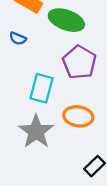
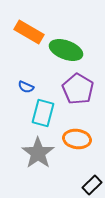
blue semicircle: (18, 38) -> (26, 87), moved

